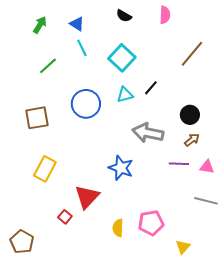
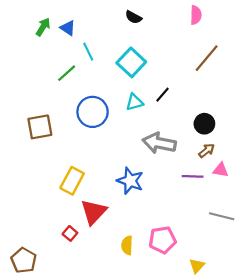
pink semicircle: (165, 15) -> (196, 15), moved
blue triangle: (77, 24) -> (68, 28), moved
green line: (48, 66) -> (67, 73), moved
pink triangle: (207, 167) -> (221, 170), moved
yellow rectangle: (45, 169) -> (72, 181), moved

